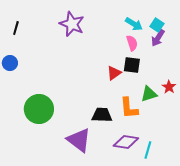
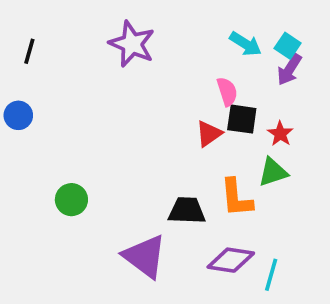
pink semicircle: (132, 43) -> (227, 92), moved
red star: (169, 87) -> (280, 134), moved
green circle: (39, 109) -> (71, 200), size x0.6

